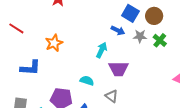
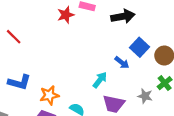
gray star: (140, 36) -> (145, 96), moved
orange star: (54, 43) -> (49, 95), moved

